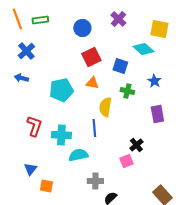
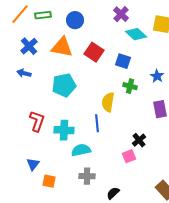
orange line: (17, 19) -> (20, 14), turned 60
blue circle: (82, 28) -> (75, 20), moved
cyan diamond: (143, 49) -> (136, 34), moved
red square: (91, 57) -> (94, 52), turned -30
orange triangle: (92, 83) -> (62, 47), moved, size x1.6
gray cross: (95, 181) -> (87, 176), moved

